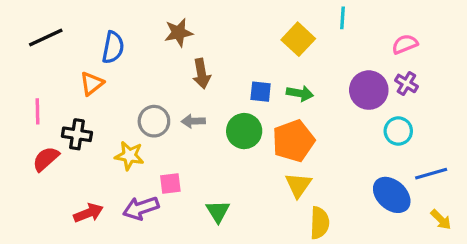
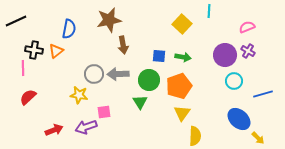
brown star: (179, 33) -> (109, 20), size x1.4
black line: (46, 38) -> (16, 21), moved
gray arrow: (193, 121) -> (118, 74), size x1.5
cyan circle: (398, 131) -> (234, 81), moved
black cross: (77, 134) -> (34, 50), moved
blue line: (431, 174) -> (263, 94), moved
green triangle: (218, 211) -> (140, 102), moved
yellow arrow: (441, 220) -> (258, 138), moved

